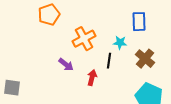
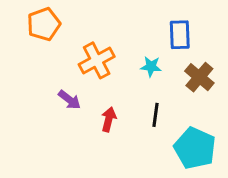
brown cross: (145, 59) -> (199, 77), moved
black line: (109, 61) -> (156, 115), moved

